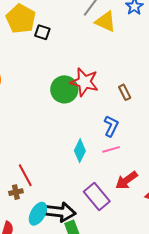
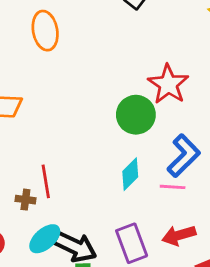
green circle: (64, 89) -> (136, 115), moved
blue L-shape: (111, 126) -> (184, 156), size x1.4

